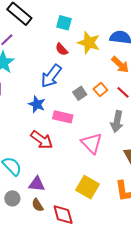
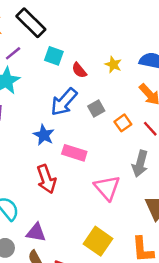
cyan square: (64, 23) -> (54, 56), moved
yellow star: (89, 43) -> (113, 65), size x0.6
gray square: (80, 93) -> (96, 109), moved
red arrow: (42, 140) -> (46, 179), turned 30

